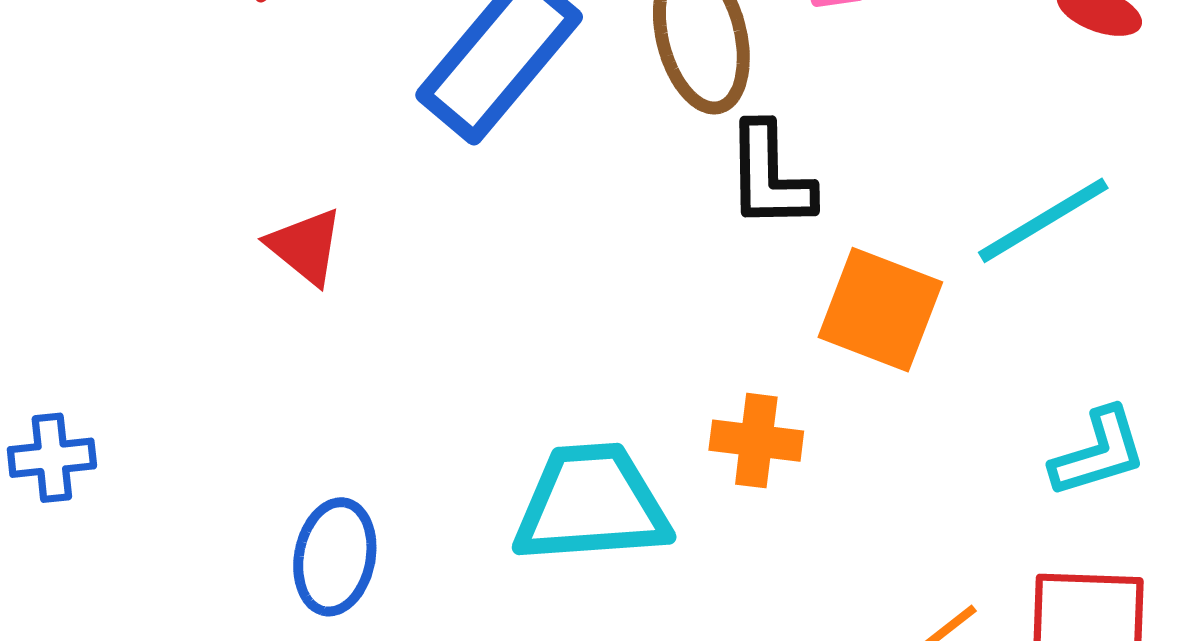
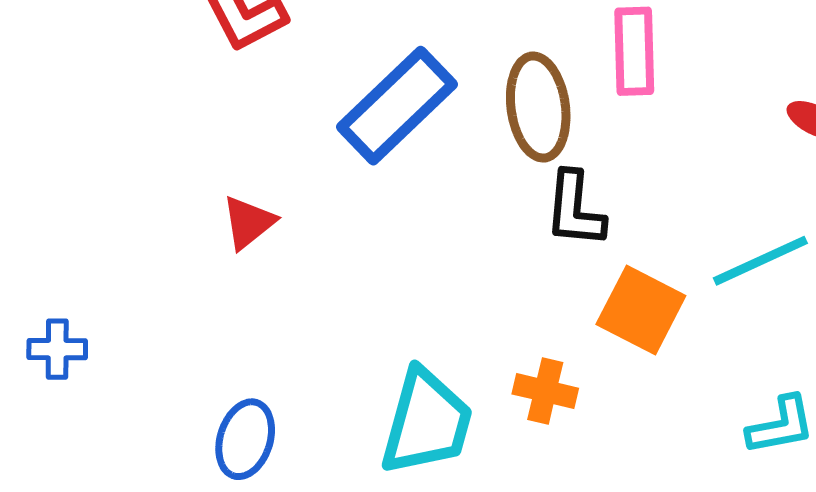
red triangle: (305, 246) -> (248, 222), turned 36
cyan trapezoid: (591, 504) -> (427, 422), turned 103

